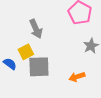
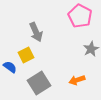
gray square: (39, 67) -> (39, 83), moved, turned -30

